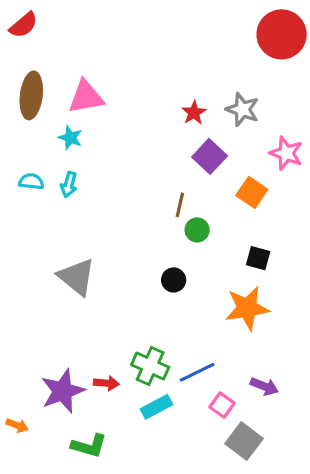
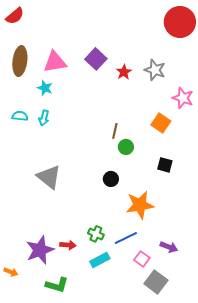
purple square: (210, 156) -> (96, 59), moved
orange star: (247, 308) -> (140, 205), moved
green cross: (150, 366) -> (96, 234), size x0.7

